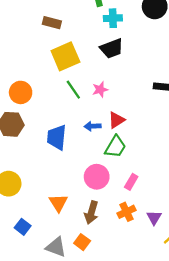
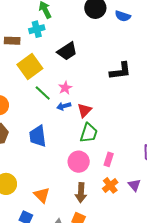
cyan cross: (113, 18) -> (37, 29), moved
blue arrow: (93, 126) -> (64, 106), moved
orange triangle: (58, 203) -> (42, 195), moved

